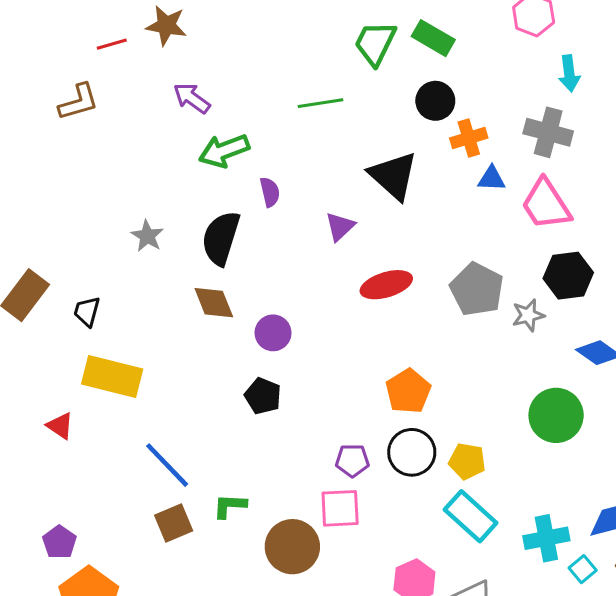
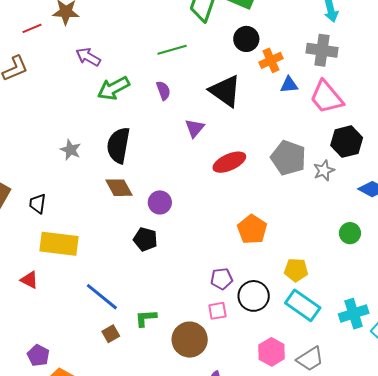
purple semicircle: (270, 192) -> (163, 91), moved
black pentagon: (263, 396) -> (145, 239), moved
green circle: (556, 415) -> (350, 233), size x0.6
black circle: (412, 452) -> (254, 296), moved
pink square: (340, 508) -> (217, 311), size x0.7
brown square: (174, 523) -> (111, 334), size x0.7

